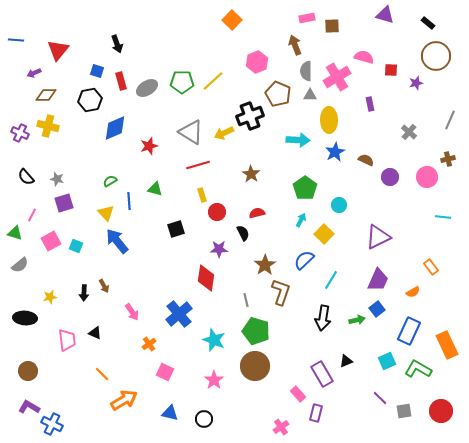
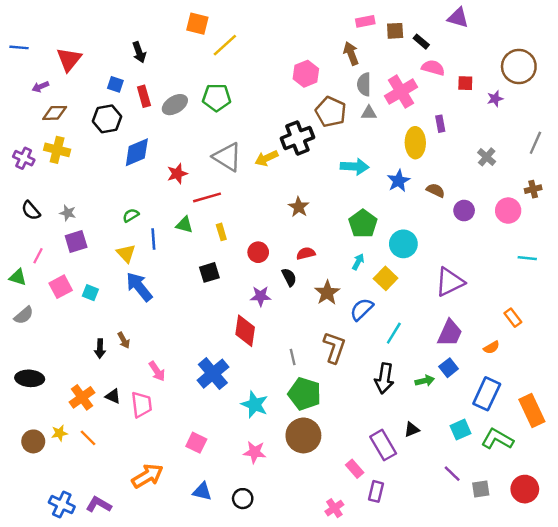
orange square: (232, 20) -> (197, 24), moved, turned -30
black rectangle: (428, 23) -> (421, 42), moved
yellow line: (213, 81) -> (225, 45), moved
yellow ellipse: (329, 120) -> (415, 143), moved
red line: (198, 165) -> (207, 197), moved
yellow rectangle: (202, 195) -> (221, 232), moved
cyan circle: (339, 205) -> (403, 244), size x1.5
brown star: (265, 265) -> (327, 293), moved
yellow star: (50, 297) -> (59, 433), moved
pink trapezoid: (67, 340) -> (142, 405), moved
orange cross: (149, 344) -> (82, 397), moved, size x1.5
orange line: (102, 374) -> (88, 438), moved
pink star: (214, 380) -> (255, 452), turned -30
purple L-shape: (29, 407) -> (99, 505), moved

